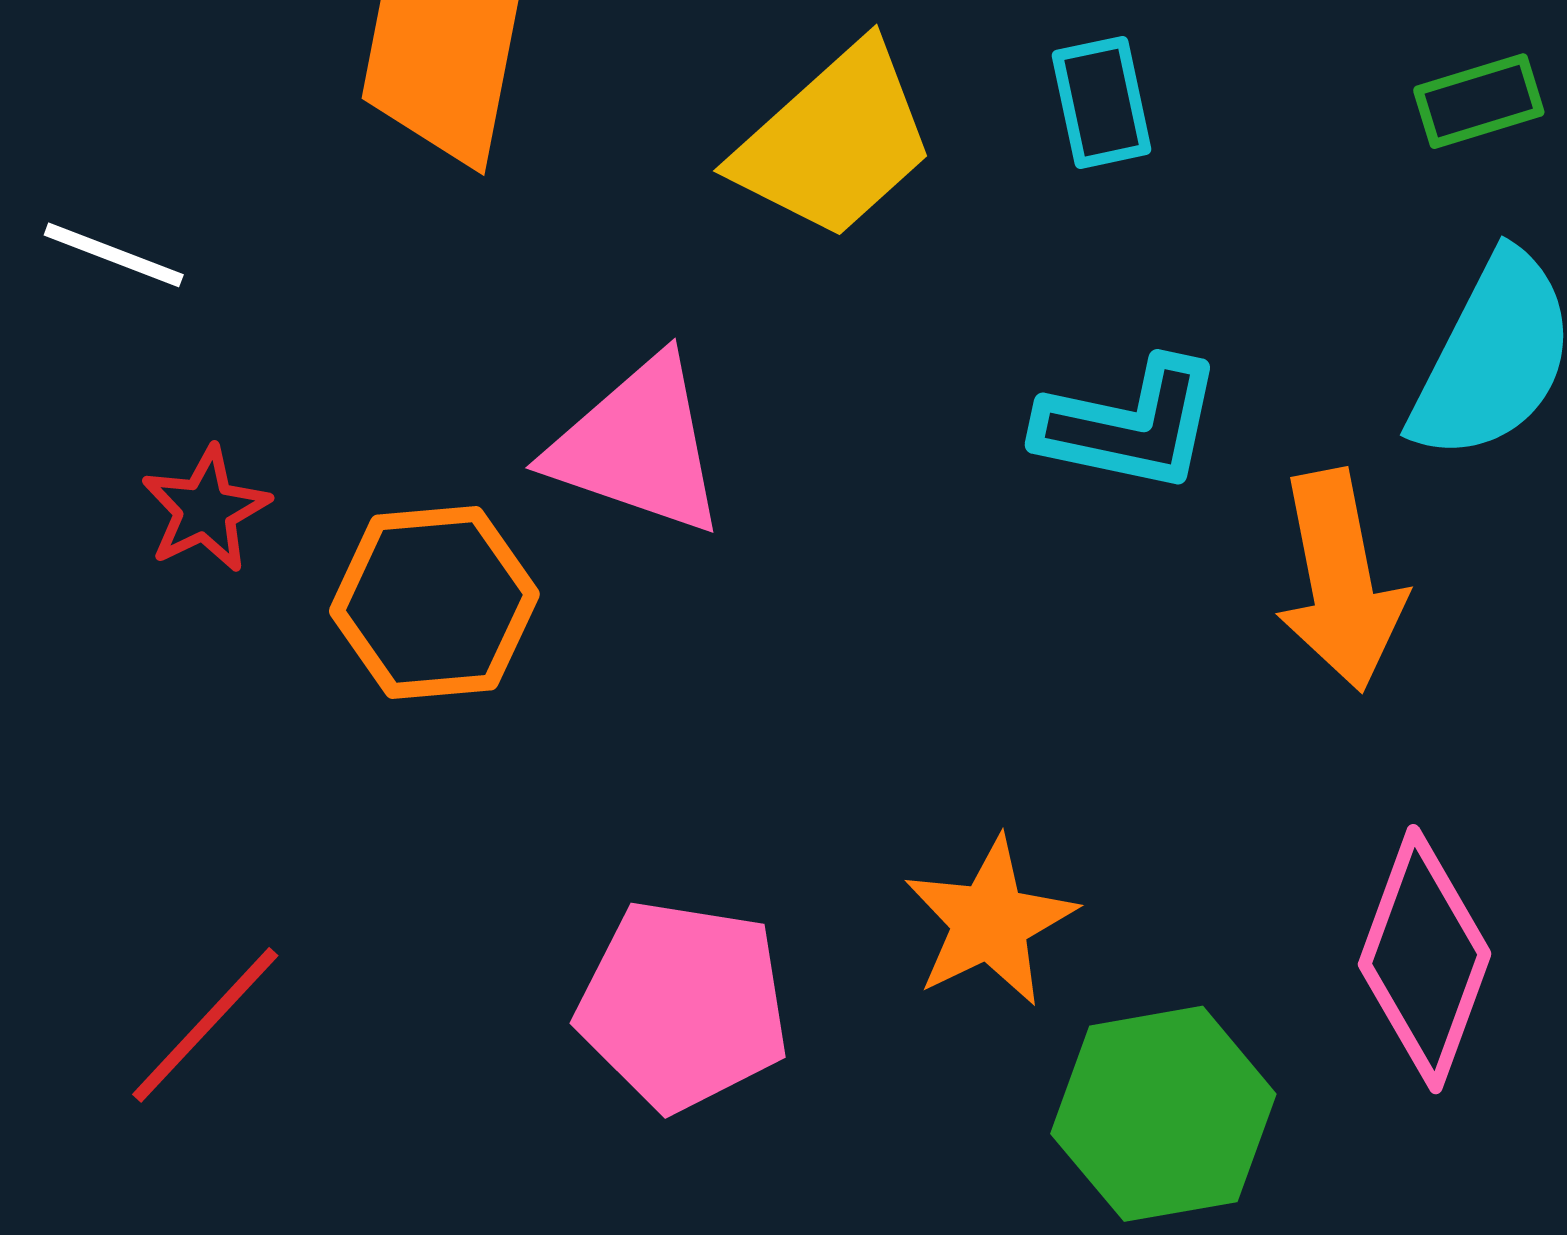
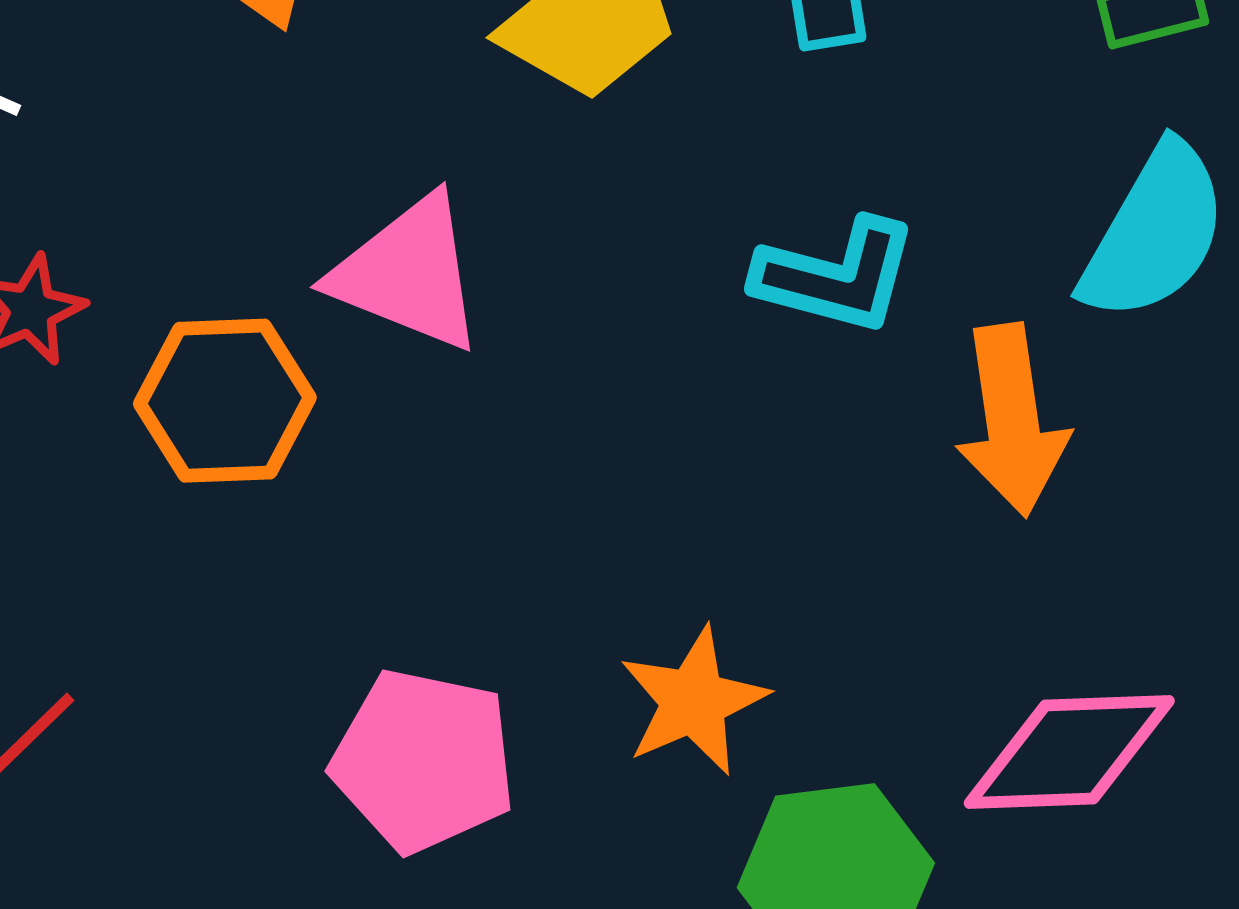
pink diamond: (1425, 959) -> (1069, 752), turned 65

